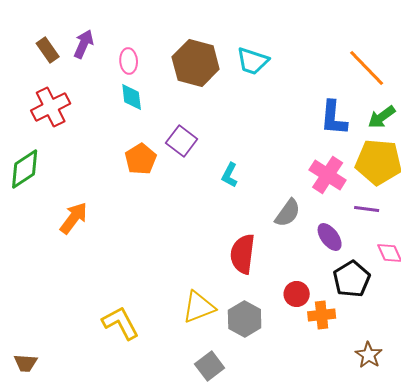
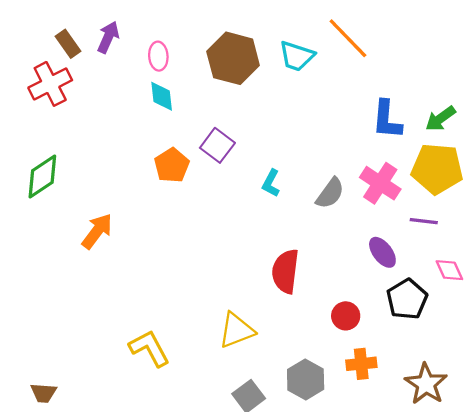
orange line: (367, 68) -> (348, 38), moved
red cross: (51, 107) -> (50, 84), moved
gray semicircle: (288, 213) -> (330, 193), moved
orange cross: (322, 315) -> (361, 364), moved
gray hexagon: (245, 319) -> (306, 379), moved
brown star: (369, 355) -> (426, 384), size x1.4

